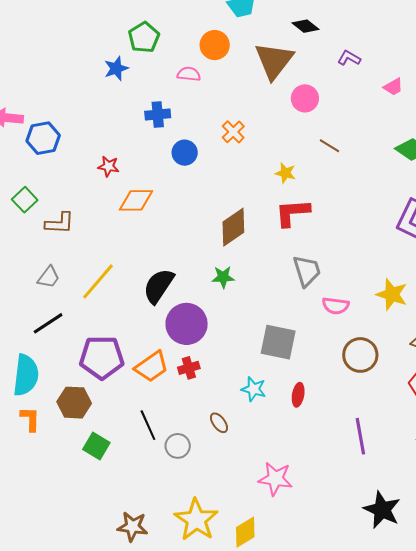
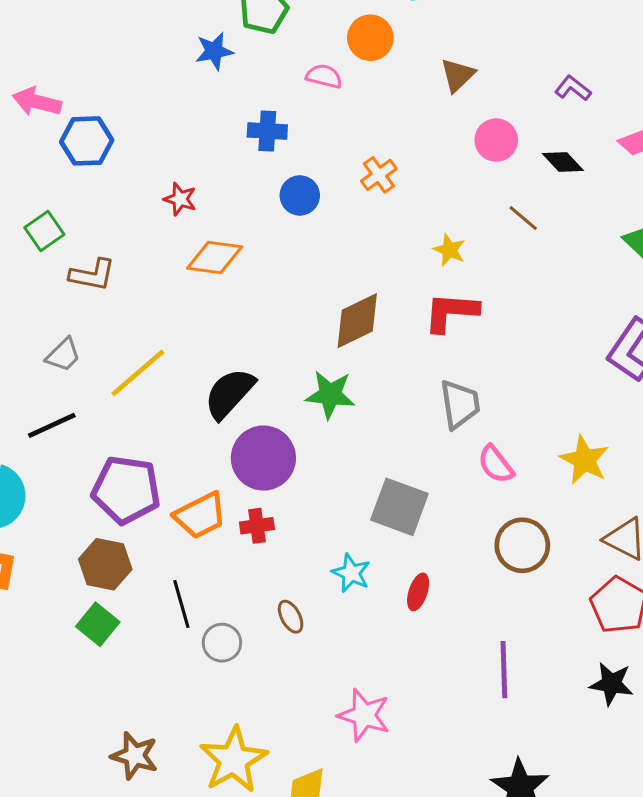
black diamond: (306, 26) -> (563, 162), moved
brown triangle: (274, 61) -> (458, 75), size x0.6
green star: (223, 277) -> (330, 395), size x1.4
pink semicircle: (336, 306) -> (496, 464), turned 36
brown hexagon: (74, 403) -> (105, 564), moved

